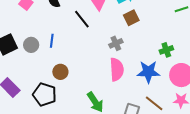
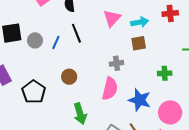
black line: (82, 19) -> (76, 33), moved
green cross: (166, 50) -> (165, 73), moved
brown circle: (60, 72) -> (69, 77), moved

